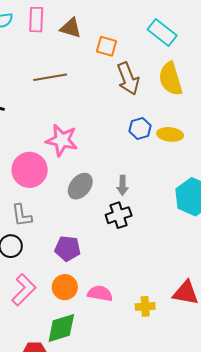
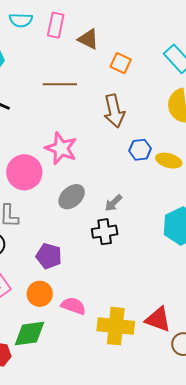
brown arrow: (128, 79) -> (114, 111), moved
gray arrow: (123, 185) -> (113, 203), turned 36
yellow cross: (145, 306) -> (116, 326), size x1.8

